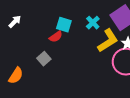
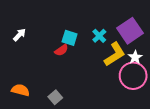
gray square: (44, 59) -> (55, 97), moved
orange semicircle: (16, 76) -> (20, 90), turned -108

